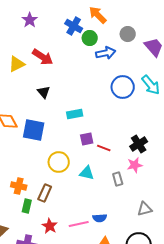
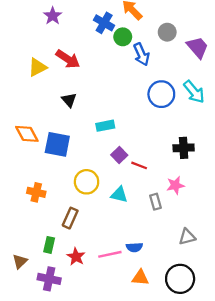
blue arrow: (106, 53) -> (141, 54), turned 78
purple square: (87, 139) -> (119, 155), turned -32
black cross: (139, 144) -> (184, 148), moved, turned 30
orange cross: (19, 186) -> (36, 192), moved
green rectangle: (27, 206) -> (49, 245), moved

